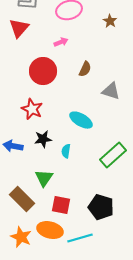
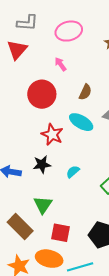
pink arrow: (61, 42) -> (60, 64), turned -104
red star: (32, 109) -> (52, 134), moved
cyan ellipse: (81, 120) -> (81, 122), moved
cyan semicircle: (66, 151) -> (73, 172), moved, turned 40

